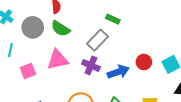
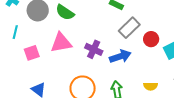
gray rectangle: (98, 40) -> (129, 28), moved
red circle: (144, 62) -> (151, 39), moved

